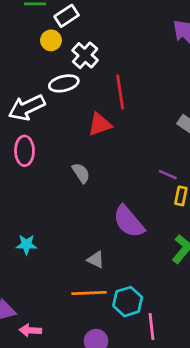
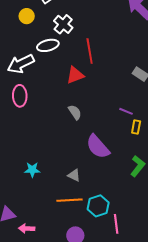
yellow circle: (51, 40) -> (27, 16), moved
gray semicircle: (81, 173) -> (75, 112), moved
cyan star: (26, 245) -> (32, 170), moved

